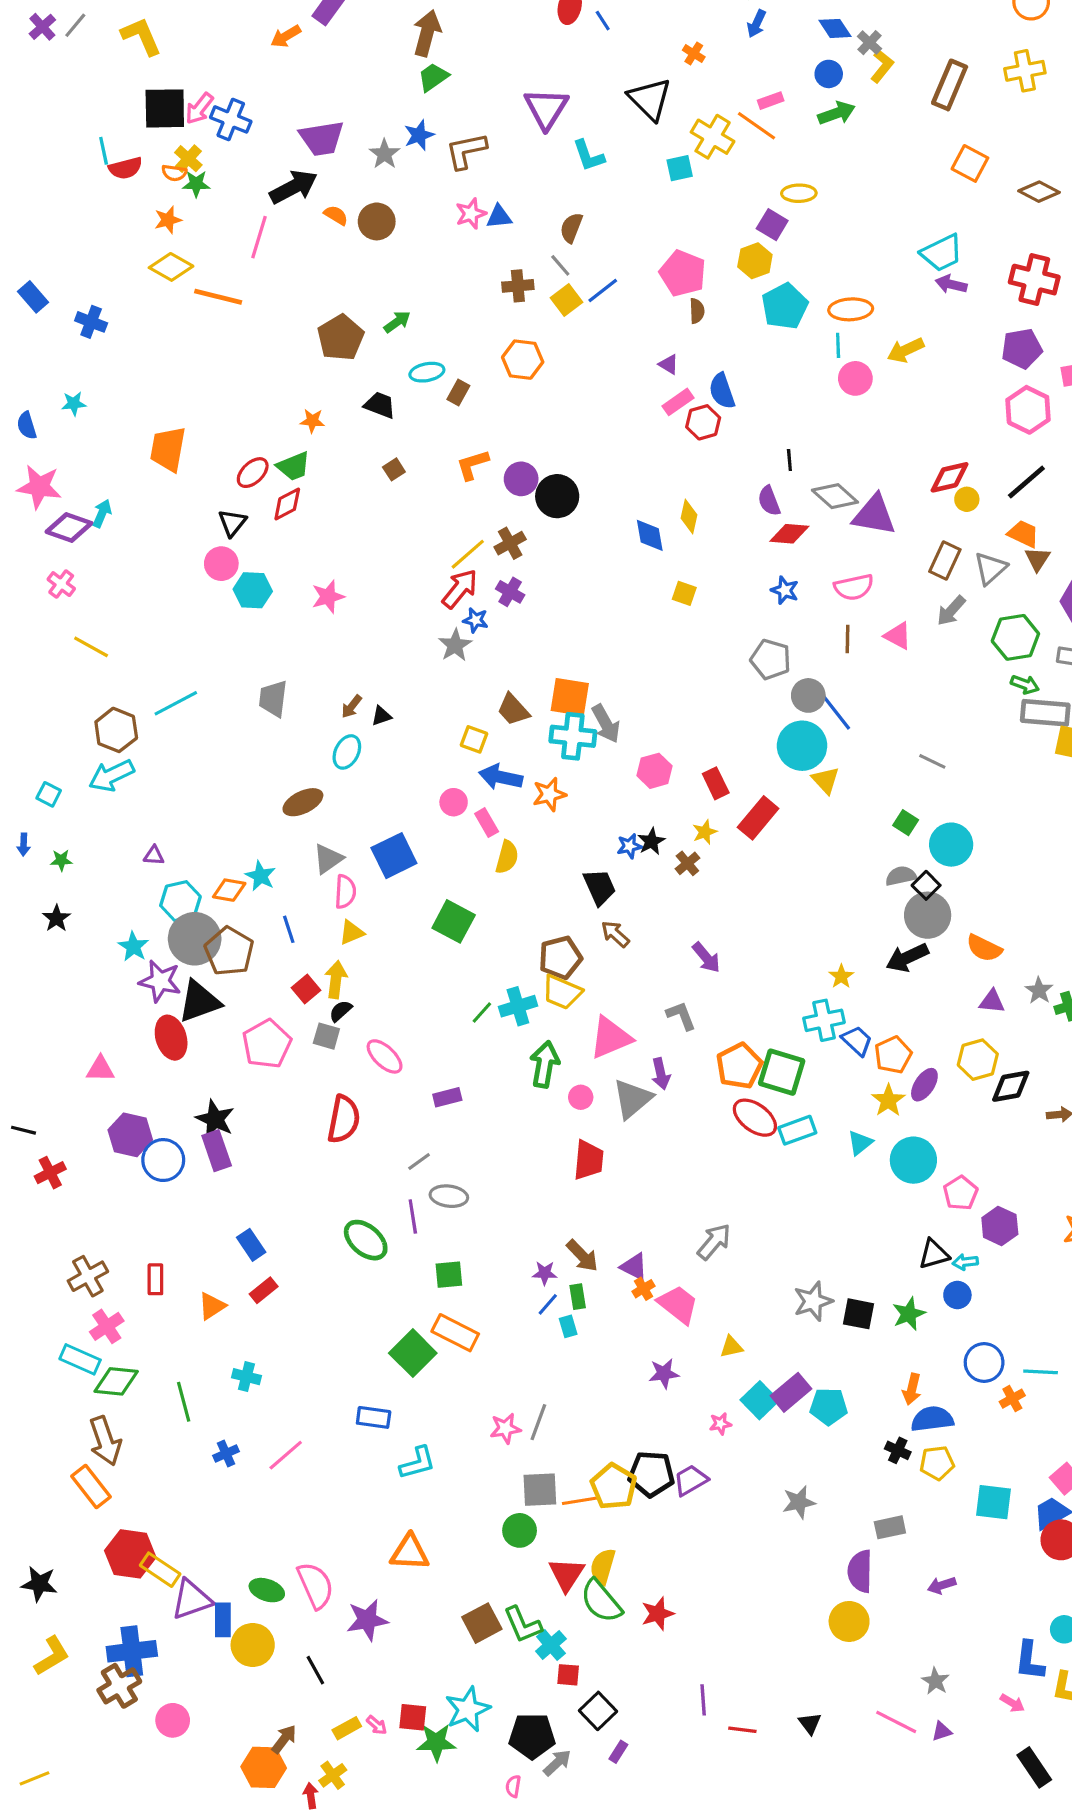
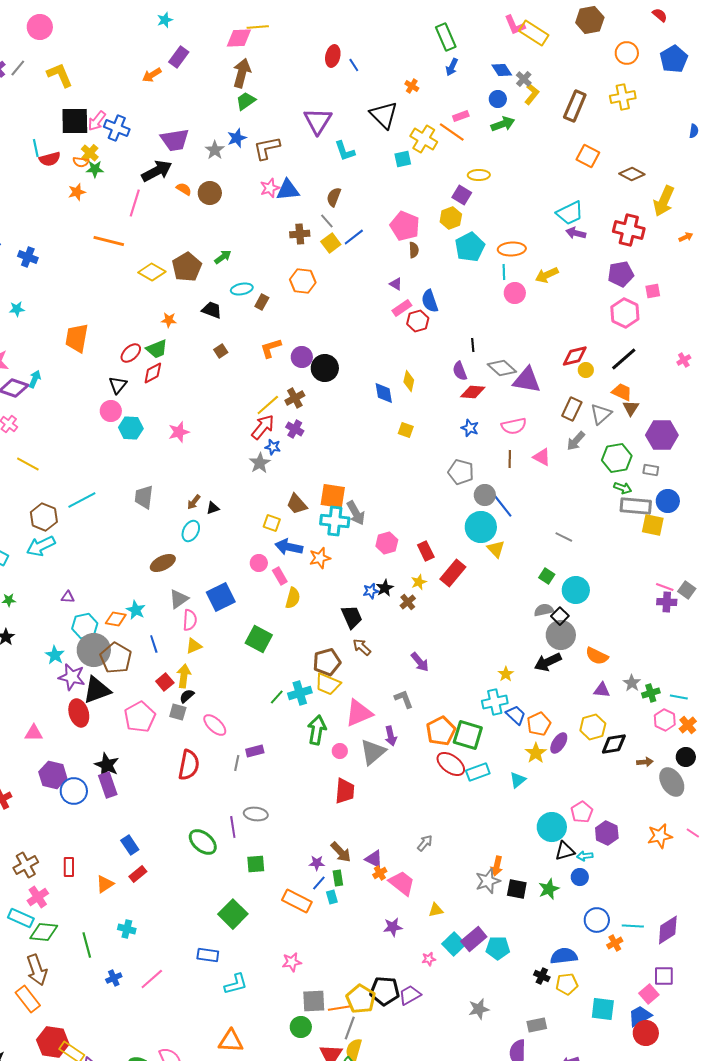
blue triangle: (499, 217) -> (288, 190), size x1.4
yellow diamond: (171, 267) -> (152, 272), moved
cyan circle: (913, 1160) -> (552, 827), moved
gray line: (419, 1162) -> (237, 763), moved, turned -42
gray arrow: (714, 1242) -> (425, 843), size x0.7
orange rectangle: (455, 1333) -> (297, 901), moved
orange arrow: (912, 1389) -> (497, 866), moved
gray line: (538, 1422) -> (350, 1028), moved

